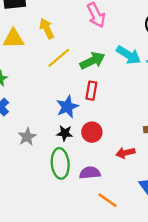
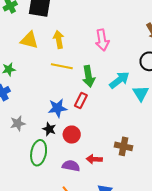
cyan arrow: (128, 55) -> (119, 80), turned -85
yellow line: (59, 58) -> (62, 66), turned 35
green arrow: (92, 61) -> (89, 76), turned 90
purple semicircle: (90, 173) -> (71, 166), moved

